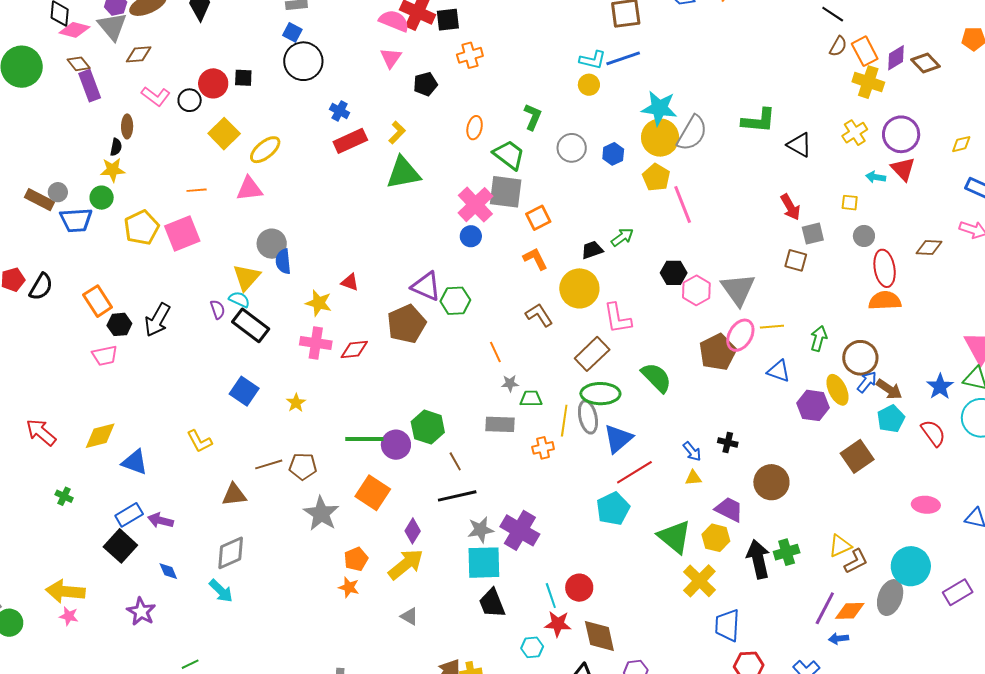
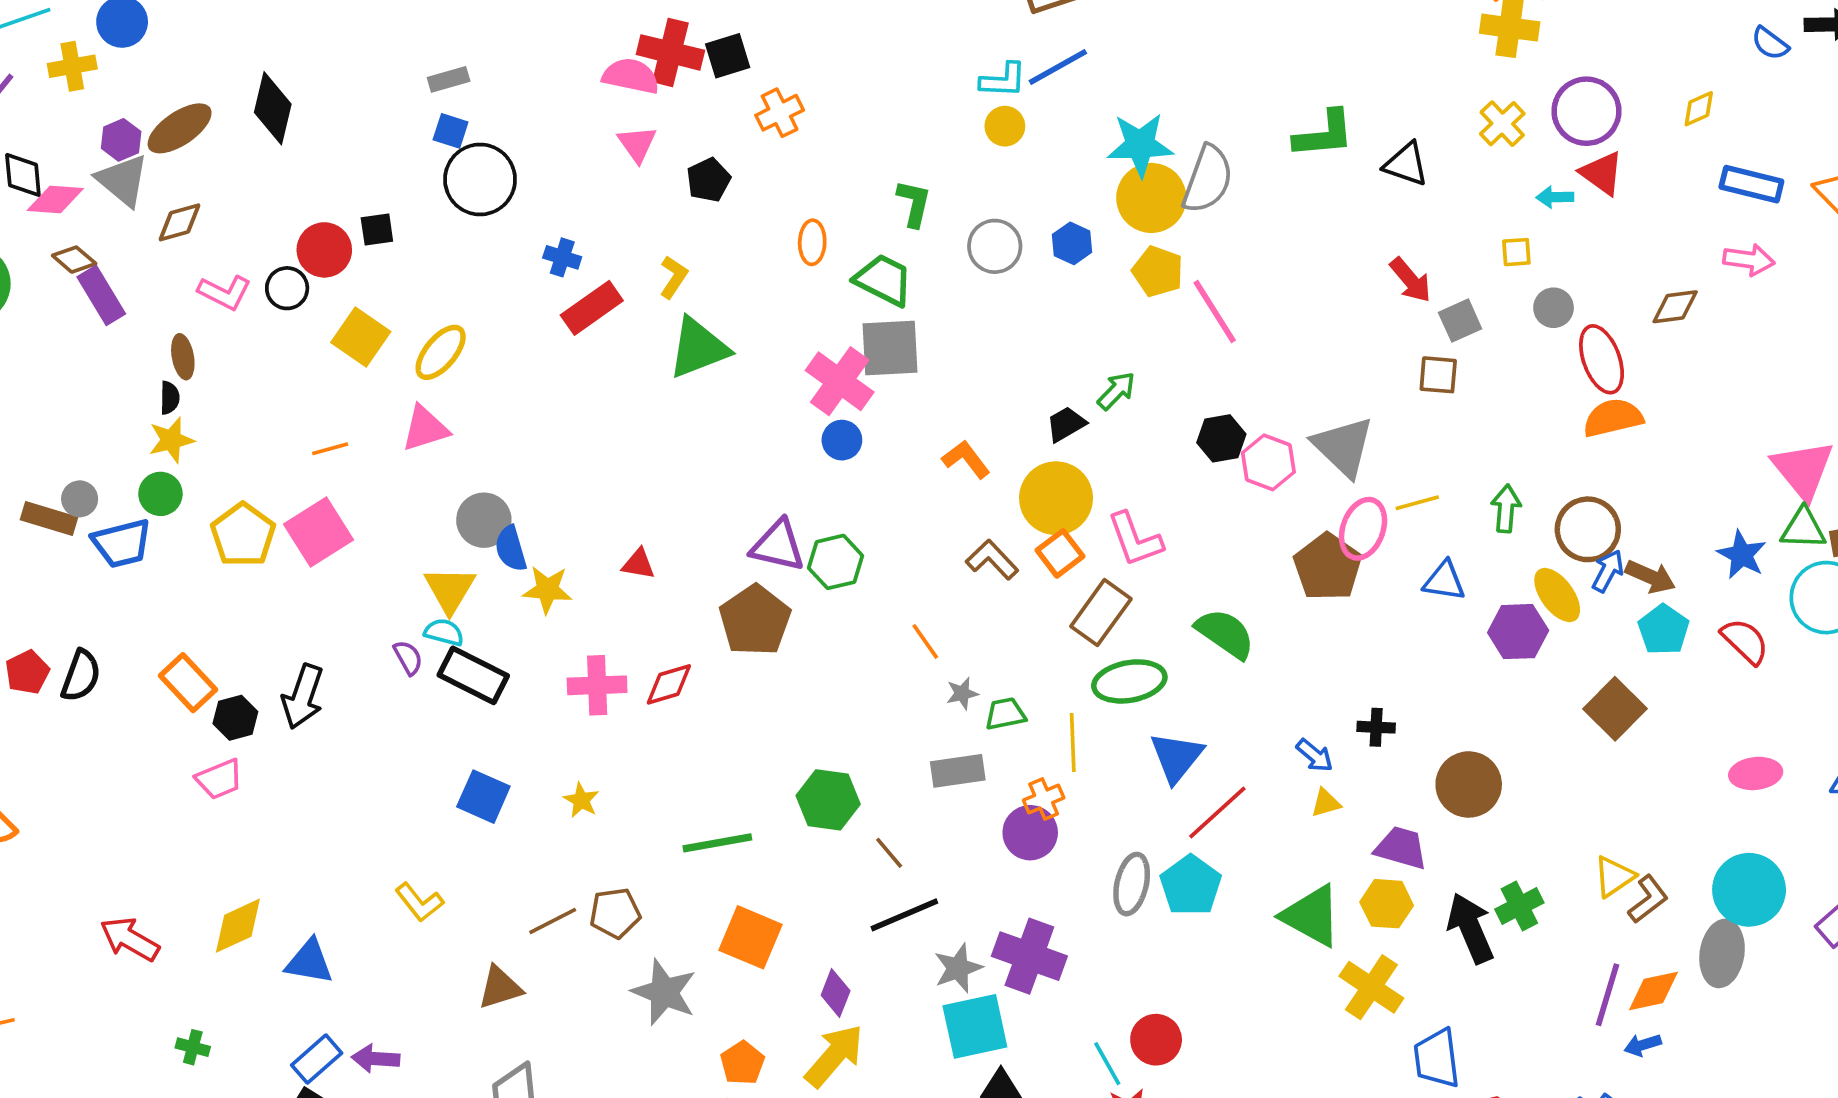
orange square: (538, 218) -> (1060, 553), moved
yellow star: (319, 303) -> (547, 590), moved
gray ellipse: (588, 417) -> (1132, 884), moved, turned 36
purple circle: (396, 445) -> (1030, 833), moved

